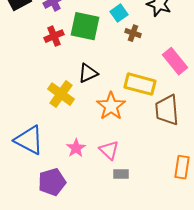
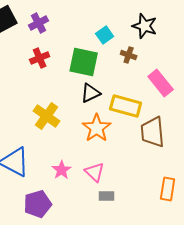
green square: (85, 26) -> (84, 62), moved
brown cross: (133, 33) -> (129, 55), moved
black triangle: (88, 73) -> (91, 93), moved

